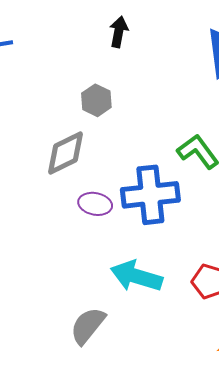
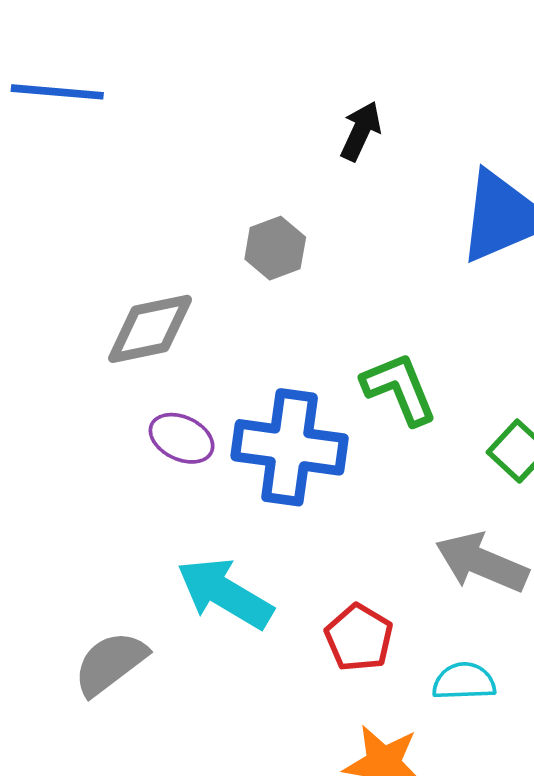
black arrow: (119, 32) -> (361, 131), moved
gray hexagon: (96, 100) -> (275, 248), moved

